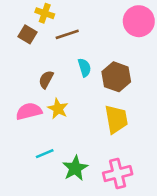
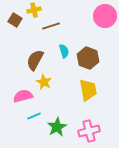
yellow cross: (45, 13) -> (34, 10), turned -32
brown square: (27, 34) -> (15, 20), moved
brown semicircle: (46, 79) -> (35, 60), size x1.5
pink semicircle: (29, 111) -> (23, 96), moved

